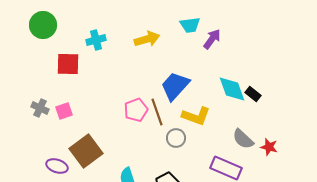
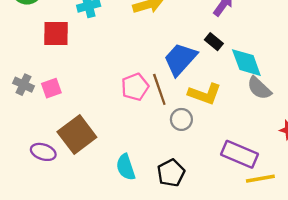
black rectangle: (253, 94) -> (214, 42), moved
gray semicircle: (243, 139) -> (259, 88), moved

